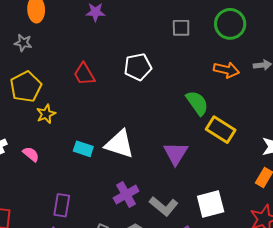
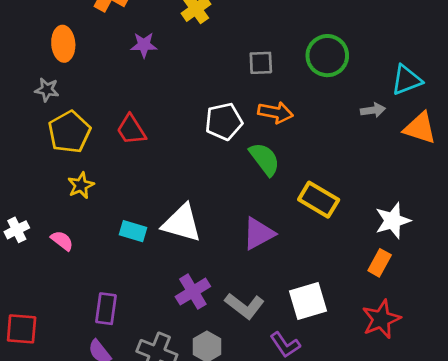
white pentagon: (138, 67) -> (224, 121), moved
orange arrow: (226, 70) -> (275, 112), moved
yellow pentagon: (26, 87) -> (69, 132), moved
green semicircle: (197, 103) -> (265, 159), moved
purple triangle: (176, 153) -> (259, 234), turned 32

